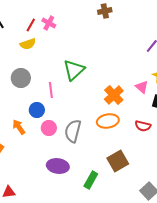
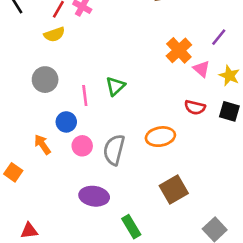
green triangle: (74, 70) -> (115, 86), moved, size x0.7
pink triangle: (142, 87) -> (201, 69), moved
orange cross: (114, 95) -> (179, 50), moved
red semicircle: (143, 126) -> (195, 107), moved
green rectangle: (91, 180) -> (131, 227), moved, turned -60

